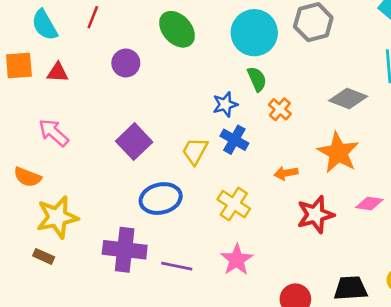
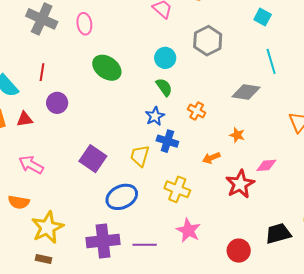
cyan circle: (254, 33) -> (165, 58), size x0.6
purple circle: (126, 63) -> (57, 103), moved
green semicircle: (257, 79) -> (164, 87), moved
orange star: (338, 153) -> (237, 135), moved, size x0.5
pink diamond: (369, 203) -> (266, 165), moved

